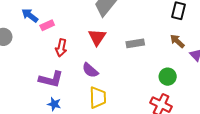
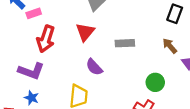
red arrow: (61, 48) -> (46, 39), size x1.4
purple semicircle: (90, 70) -> (94, 67), moved

